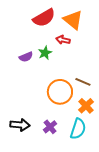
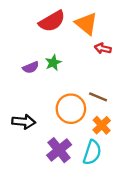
red arrow: (63, 40) -> (103, 48), moved
black arrow: (20, 125) -> (24, 122), moved
purple cross: (50, 127) -> (59, 150), size x1.5

